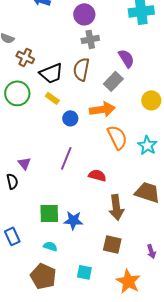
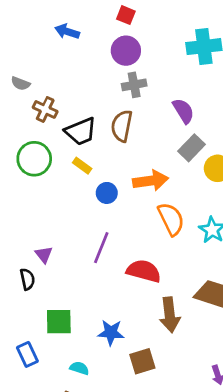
gray rectangle: (113, 81) -> (192, 148), moved
red semicircle: (97, 175) -> (144, 271), size x1.4
green square: (49, 213) -> (59, 322), moved
brown square: (112, 244) -> (142, 361), moved, turned -30

